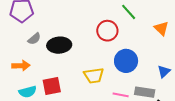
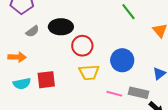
red circle: (107, 31) -> (82, 46), moved
black ellipse: (59, 45) -> (61, 27), moved

